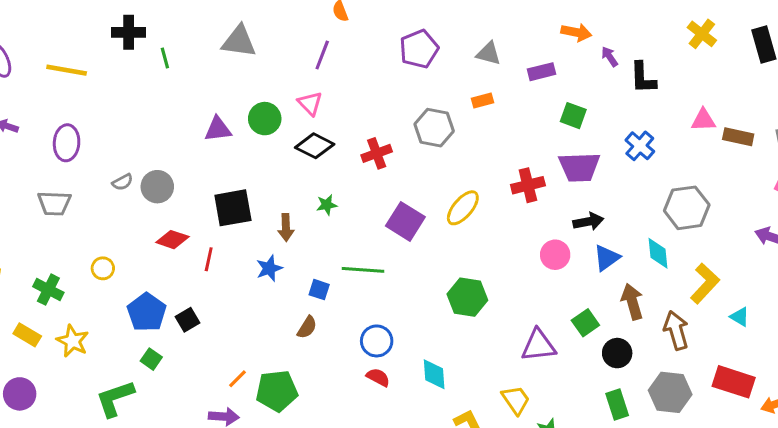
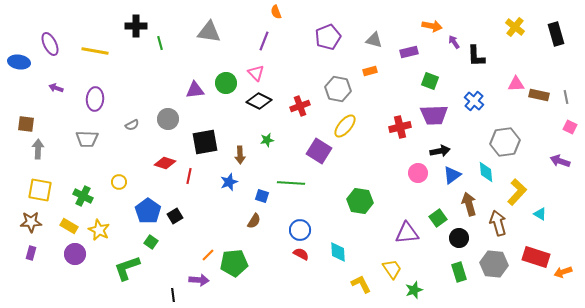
gray circle: (157, 187) -> (168, 119), moved
yellow ellipse: (463, 208) -> (345, 126), moved
purple circle: (20, 394) -> (75, 254), moved

